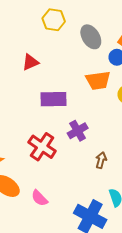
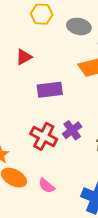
gray ellipse: (91, 37) -> (79, 26), turned -40
purple cross: (78, 131) -> (72, 130), moved

